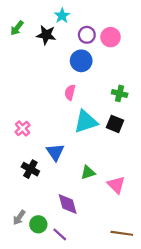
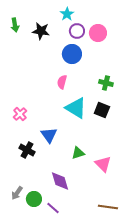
cyan star: (62, 16) -> (67, 14), moved
green arrow: (17, 28) -> (15, 25), turned -48
cyan triangle: (86, 122) -> (76, 108), turned 50

